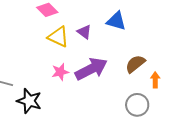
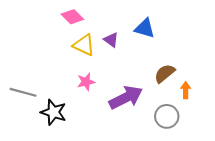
purple arrow: (91, 69) -> (126, 98), moved

